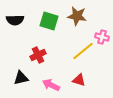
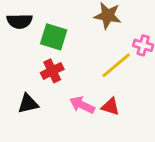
green square: (49, 21) -> (54, 37), moved
pink arrow: (51, 85) -> (82, 105), moved

